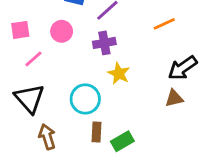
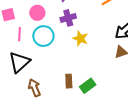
pink line: (33, 59) -> (20, 34), turned -40
black triangle: (29, 98) -> (19, 62), turned 35
cyan circle: (85, 99) -> (43, 36), moved

